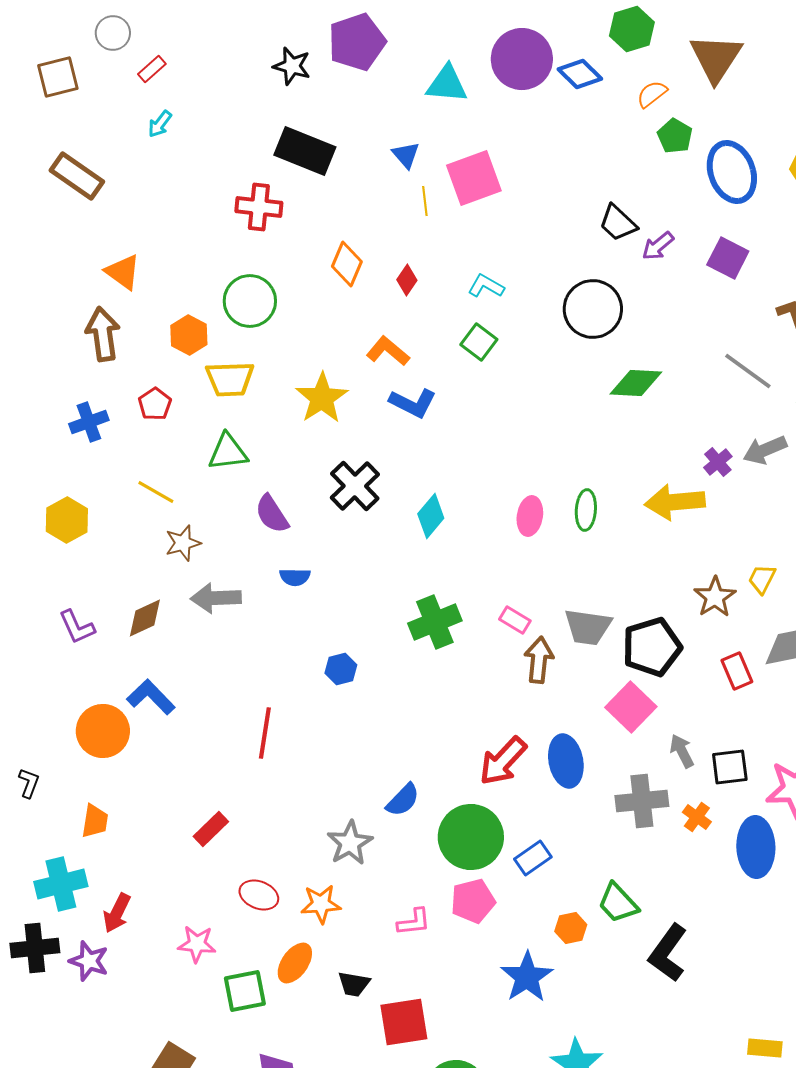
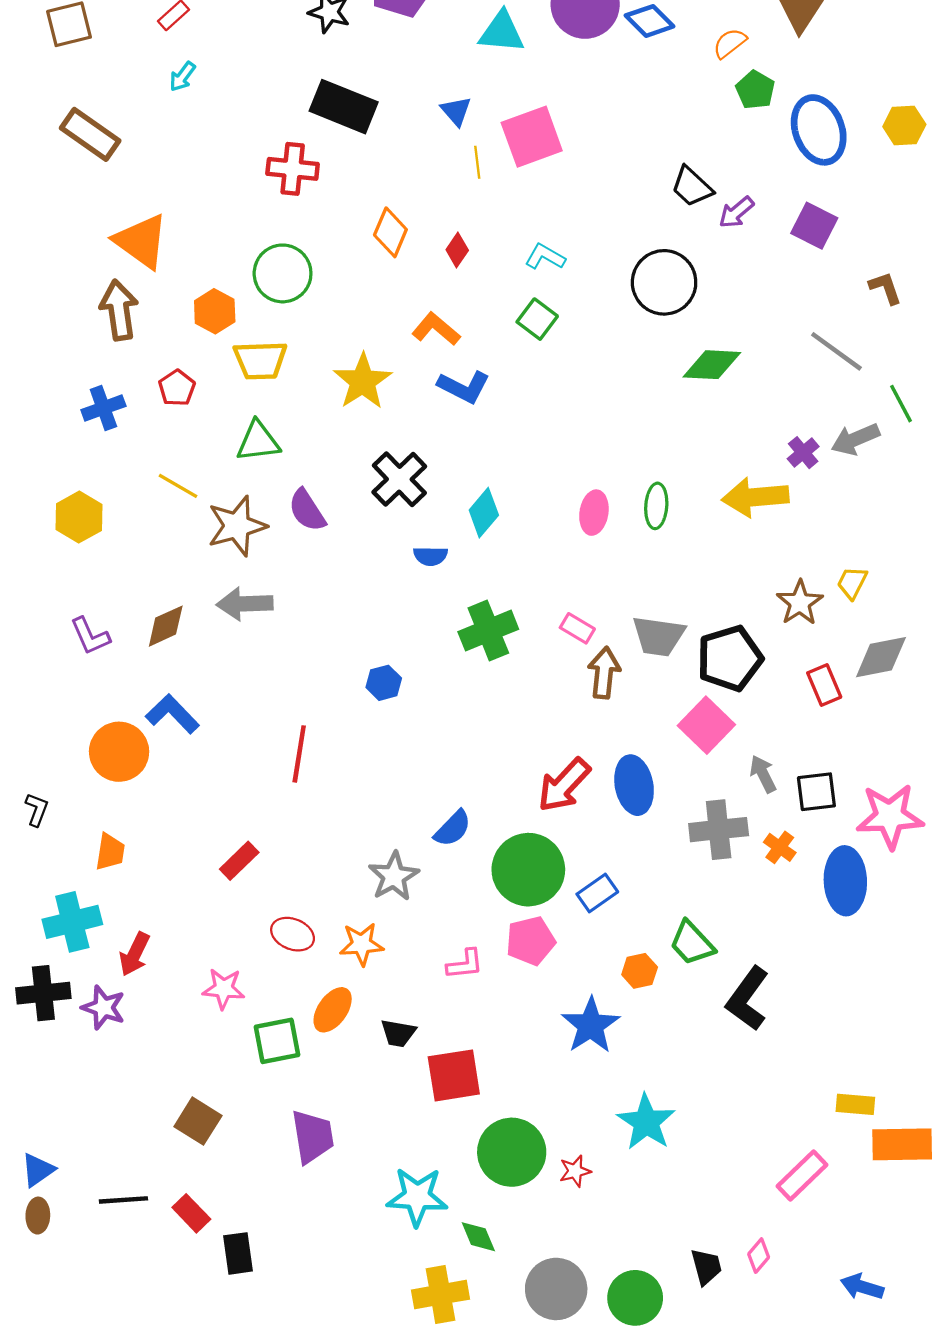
orange triangle: (123, 272) -> (141, 241), size x1.4
brown star: (183, 543) -> (237, 526), moved, size x1.5
blue semicircle: (295, 577) -> (430, 556), moved

